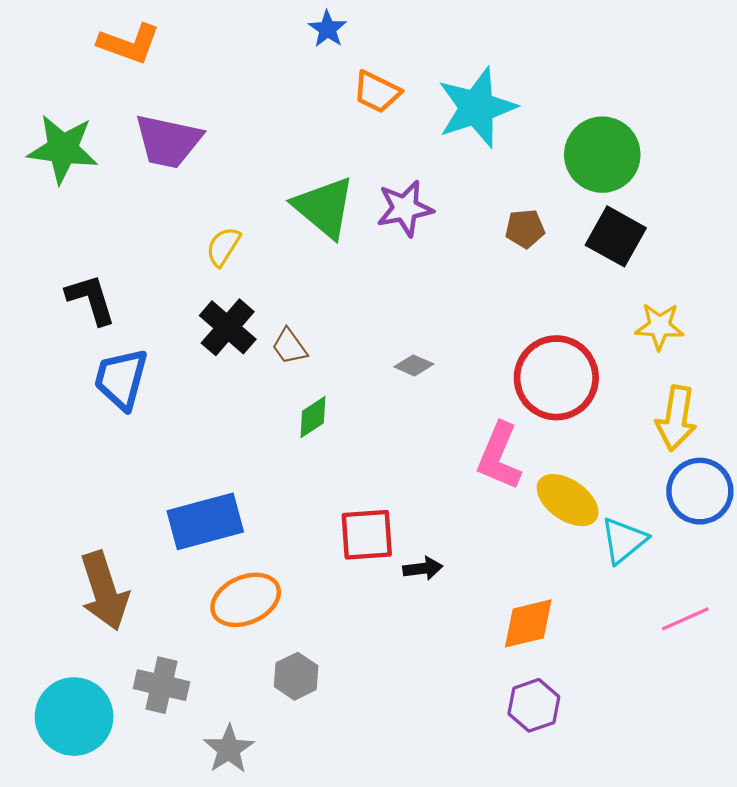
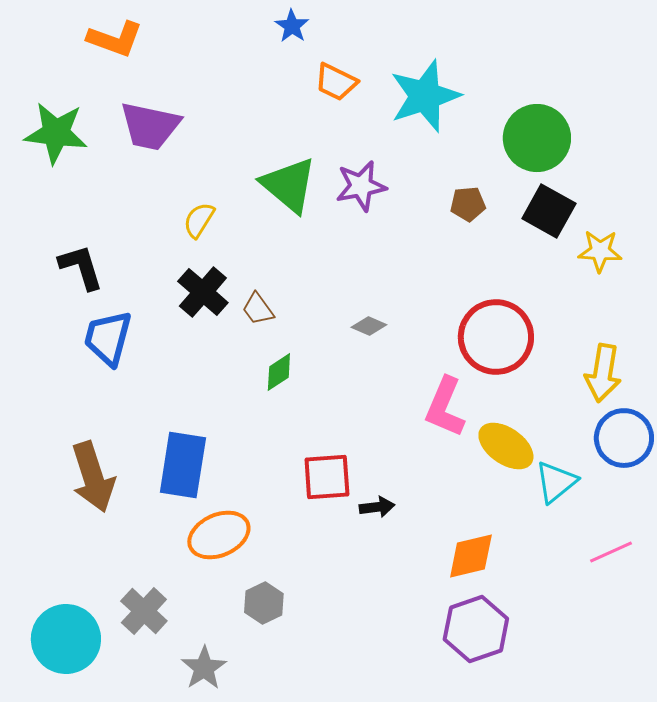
yellow star: (659, 326) -> (600, 251), moved
blue rectangle: (205, 521) -> (183, 465), turned -66
brown arrow: (104, 591) -> (93, 477), moved
gray cross: (162, 685) -> (144, 611), turned 30
purple hexagon: (534, 705) -> (476, 629), size x1.4

